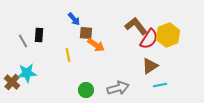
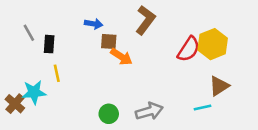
blue arrow: (74, 19) -> (94, 24), turned -40
brown L-shape: (136, 26) -> (145, 20), moved, turned 75
gray line: (23, 41) -> (29, 33), moved
yellow line: (68, 55) -> (57, 73), moved
brown triangle: (150, 66) -> (219, 86), moved

